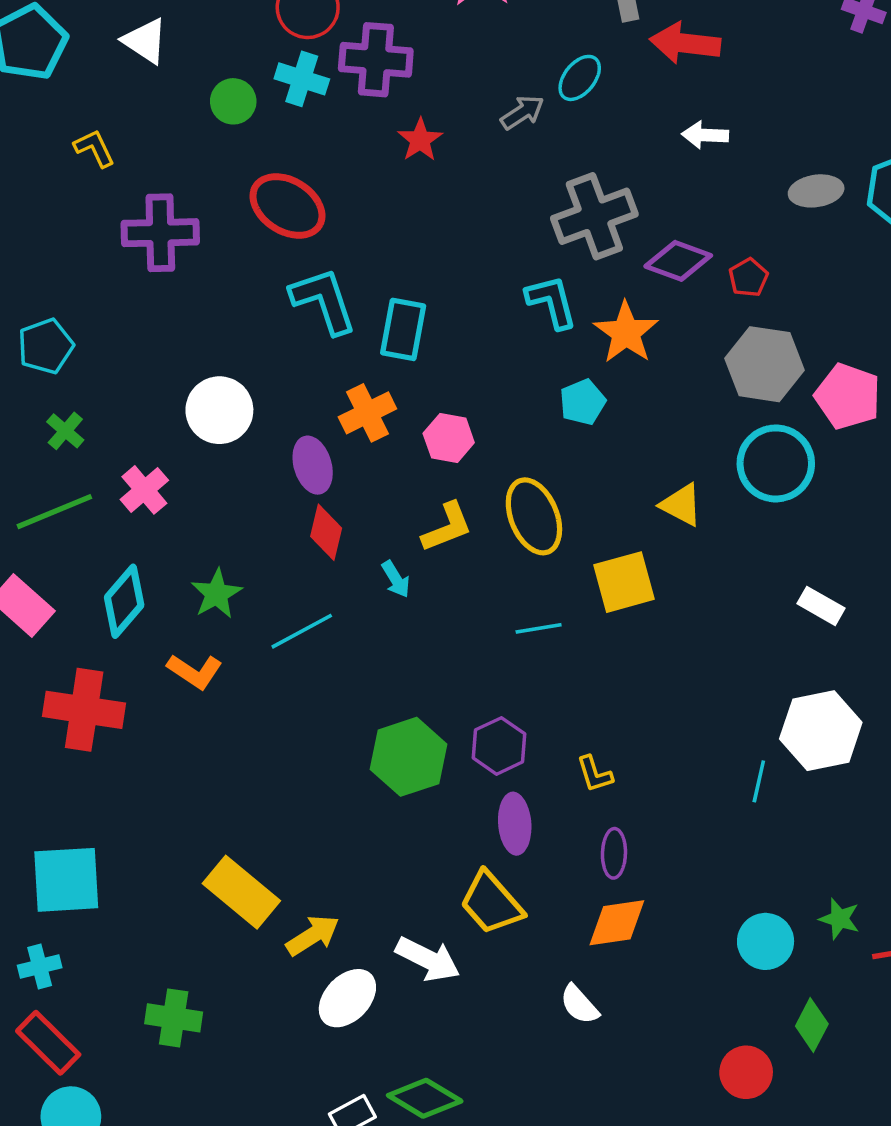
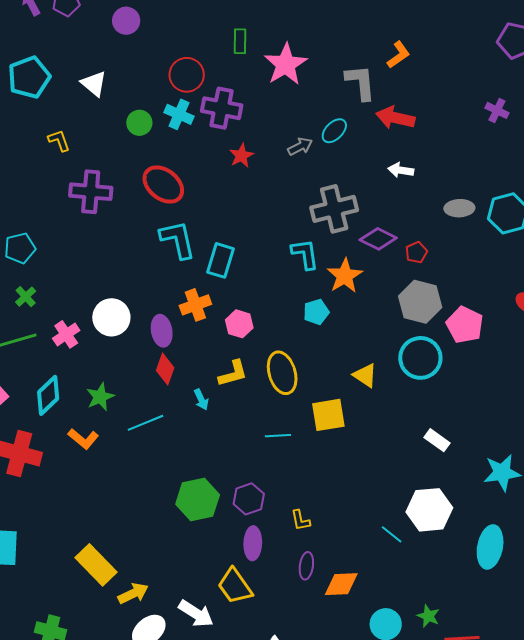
white circle: (219, 410) -> (111, 317), moved
cyan line: (759, 781) -> (392, 534), turned -70
orange diamond: (617, 923) -> (341, 584), moved

